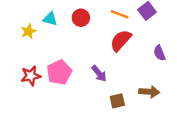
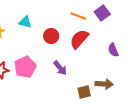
red circle: (81, 18) -> (51, 36), moved
cyan triangle: (50, 19) -> (25, 22), moved
brown square: (117, 101) -> (84, 92), moved

